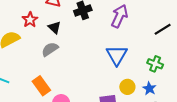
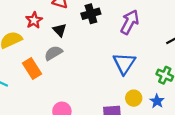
orange rectangle: (41, 86) -> (32, 68), moved

